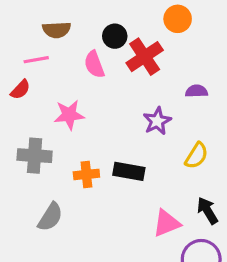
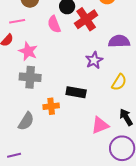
purple semicircle: (196, 91) -> (119, 41), size x1.5
pink star: (69, 115) -> (28, 51), moved, turned 30
gray cross: (35, 156) -> (30, 77), moved
orange cross: (86, 174) -> (51, 106), moved

